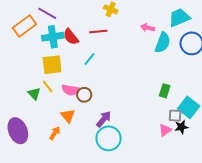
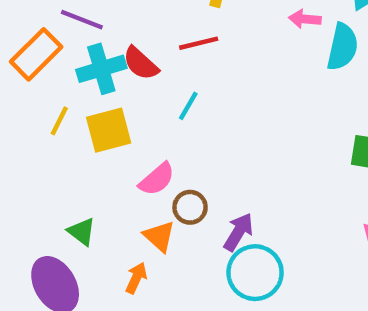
yellow line: (48, 86) -> (59, 121), moved, turned 72
pink semicircle: (70, 90) -> (157, 179), turned -42
green triangle: (34, 94) -> (82, 232), moved
brown circle: (84, 95) -> (190, 207), moved

